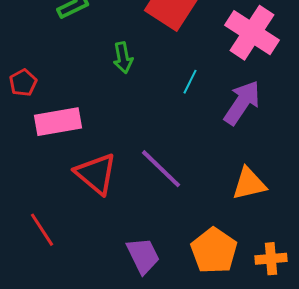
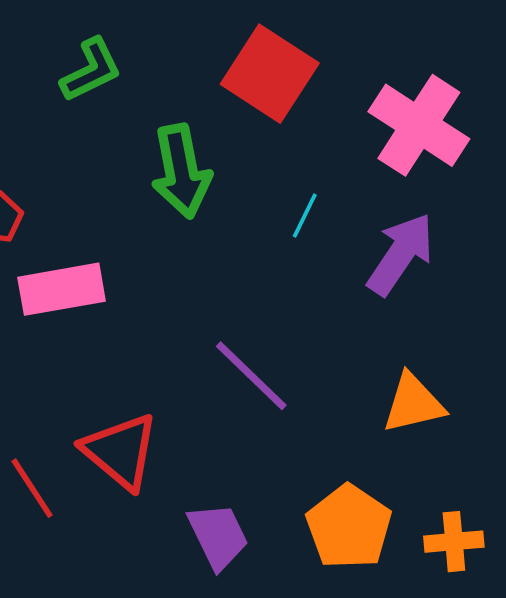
green arrow: (123, 58) -> (181, 171), size x1.6
red triangle: (96, 174) -> (121, 451), moved

